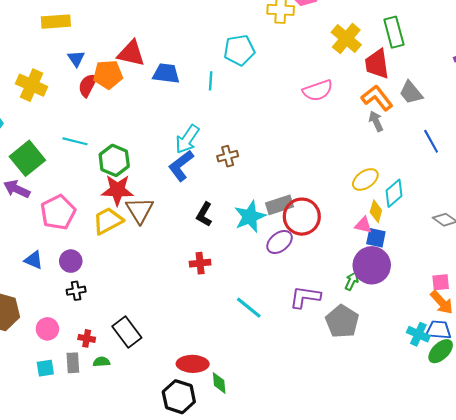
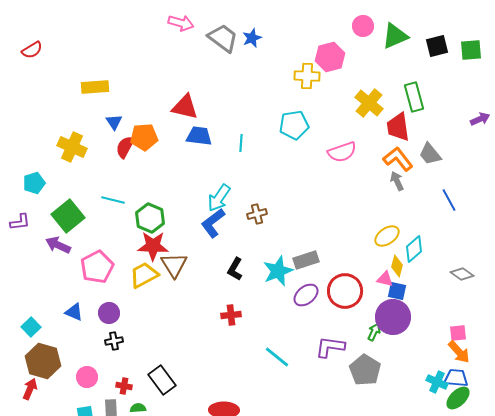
cyan pentagon: (239, 50) -> (294, 125), moved
red triangle: (131, 53) -> (185, 107), moved
red circle: (302, 217) -> (345, 291), moved

